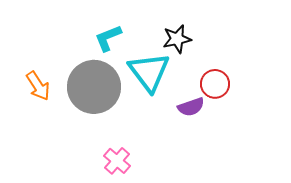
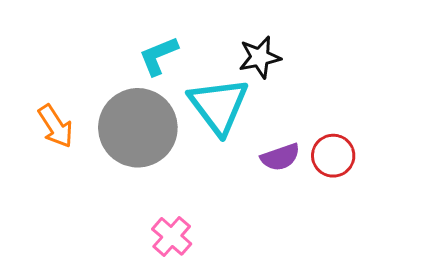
red circle: (215, 84) -> (333, 156), moved

